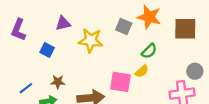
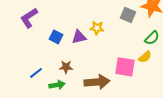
purple triangle: (63, 23) -> (79, 37), moved
purple L-shape: (18, 30) -> (29, 18), turned 35
yellow star: (91, 40) -> (97, 28), size x0.6

